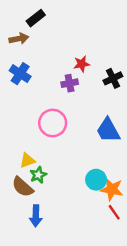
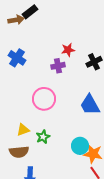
brown arrow: (19, 39) -> (16, 20), moved
green star: (38, 175) -> (43, 137), moved
brown semicircle: (23, 187) -> (19, 152), turned -48

